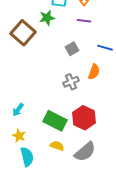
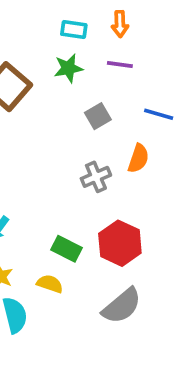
green star: (47, 18) -> (68, 68), moved
green rectangle: (55, 121) -> (66, 249), size x0.7
yellow semicircle: (57, 146) -> (50, 284), moved

